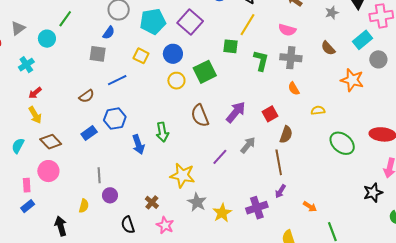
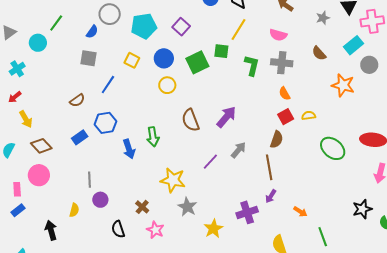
purple square: (190, 22) -> (181, 27), size x0.7
blue semicircle: (109, 33) -> (92, 32), moved
green square: (205, 72) -> (197, 62), moved
blue line: (117, 80) -> (108, 85), turned -30
red arrow: (35, 93) -> (15, 97), moved
red square: (270, 114) -> (286, 117), moved
black star: (373, 193) -> (362, 209), moved
yellow star: (222, 213) -> (213, 229), moved

